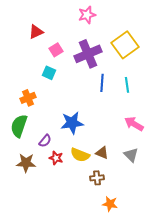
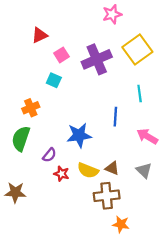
pink star: (87, 15) -> (112, 14), moved
blue line: (102, 83) -> (115, 117), moved
brown star: (26, 163) -> (15, 192), moved
brown cross: (97, 178) -> (107, 196), size x1.6

